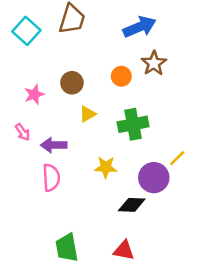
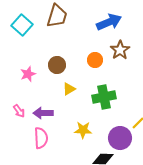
pink arrow: (23, 132) -> (19, 111), moved

